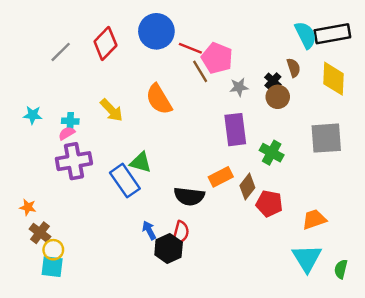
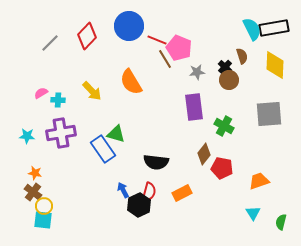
cyan star: (33, 115) -> (27, 136), moved
pink semicircle: (67, 133) -> (41, 93), moved
orange rectangle: (221, 177) -> (182, 193), moved
orange star: (28, 207) -> (35, 173), moved
cyan triangle: (307, 258) -> (253, 213), size x0.6

